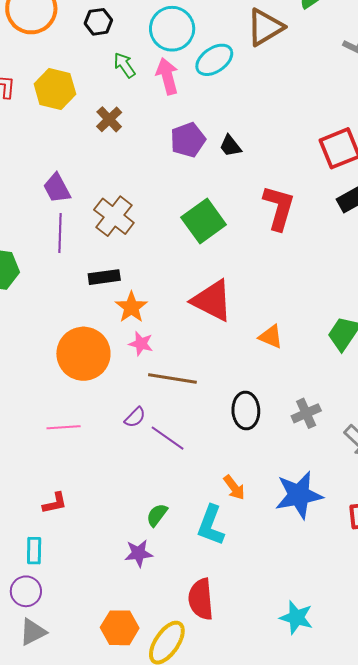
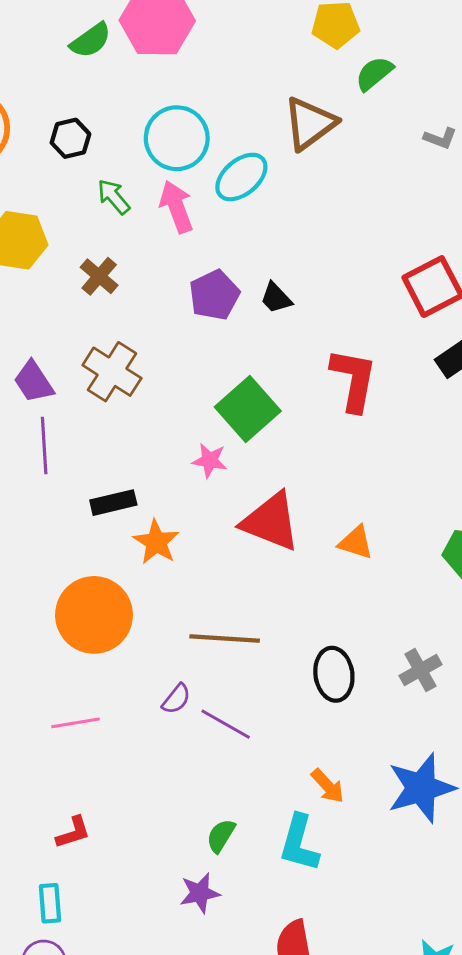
brown cross: (114, 216) -> (112, 372), moved
orange triangle: (271, 337) -> (356, 542), moved
pink star: (141, 344) -> (210, 460), moved

